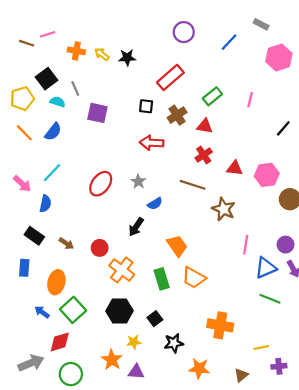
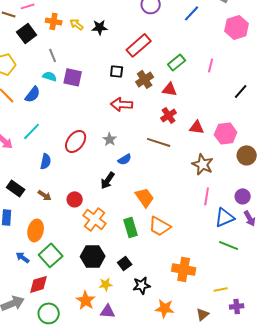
black square: (46, 79) -> (27, 33), moved
cyan semicircle: (58, 102) -> (50, 76), moved
blue semicircle: (45, 204) -> (46, 161), moved
brown star: (224, 209) -> (203, 164), moved

